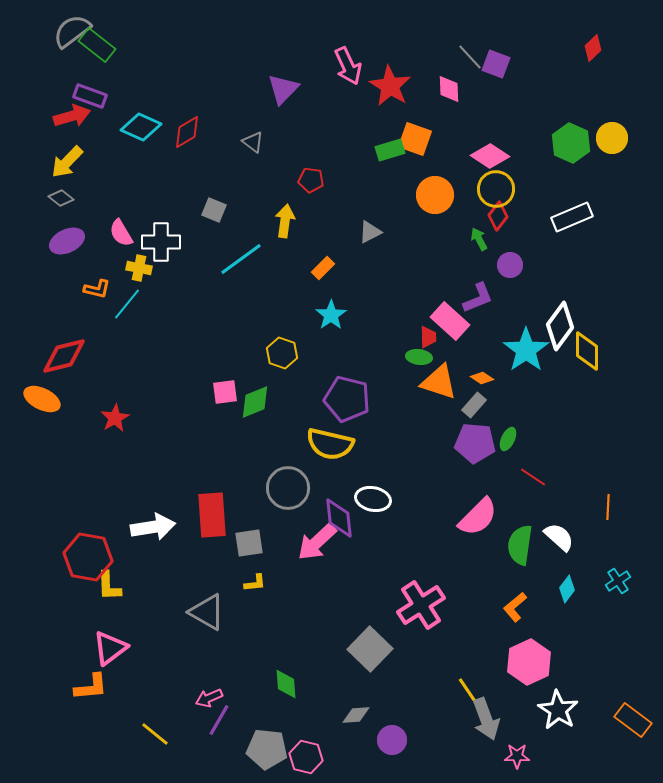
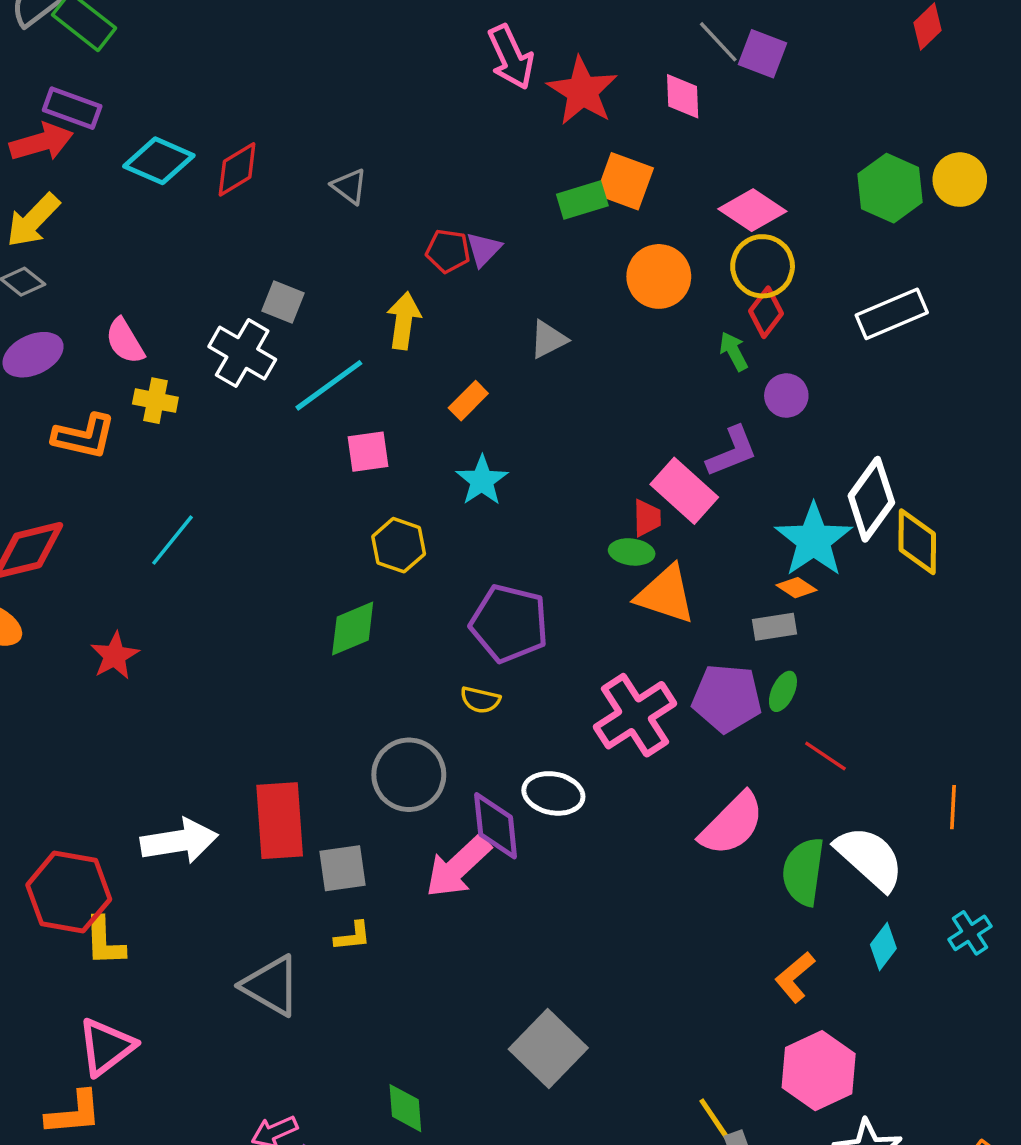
purple triangle: (283, 89) -> (484, 249), moved, size x0.7
white cross: (161, 242) -> (242, 353), moved, turned 30
orange L-shape: (97, 289) -> (84, 436), size x1.4
cyan line: (127, 304) -> (172, 540), moved
orange diamond: (482, 378) -> (797, 588), moved
pink square: (225, 392) -> (368, 452), moved
gray rectangle: (474, 405) -> (774, 627), moved, turned 40
yellow semicircle: (330, 444) -> (480, 700), size x0.5
white semicircle: (559, 537) -> (870, 858), size x1.4
pink cross: (421, 605) -> (635, 715), moved

